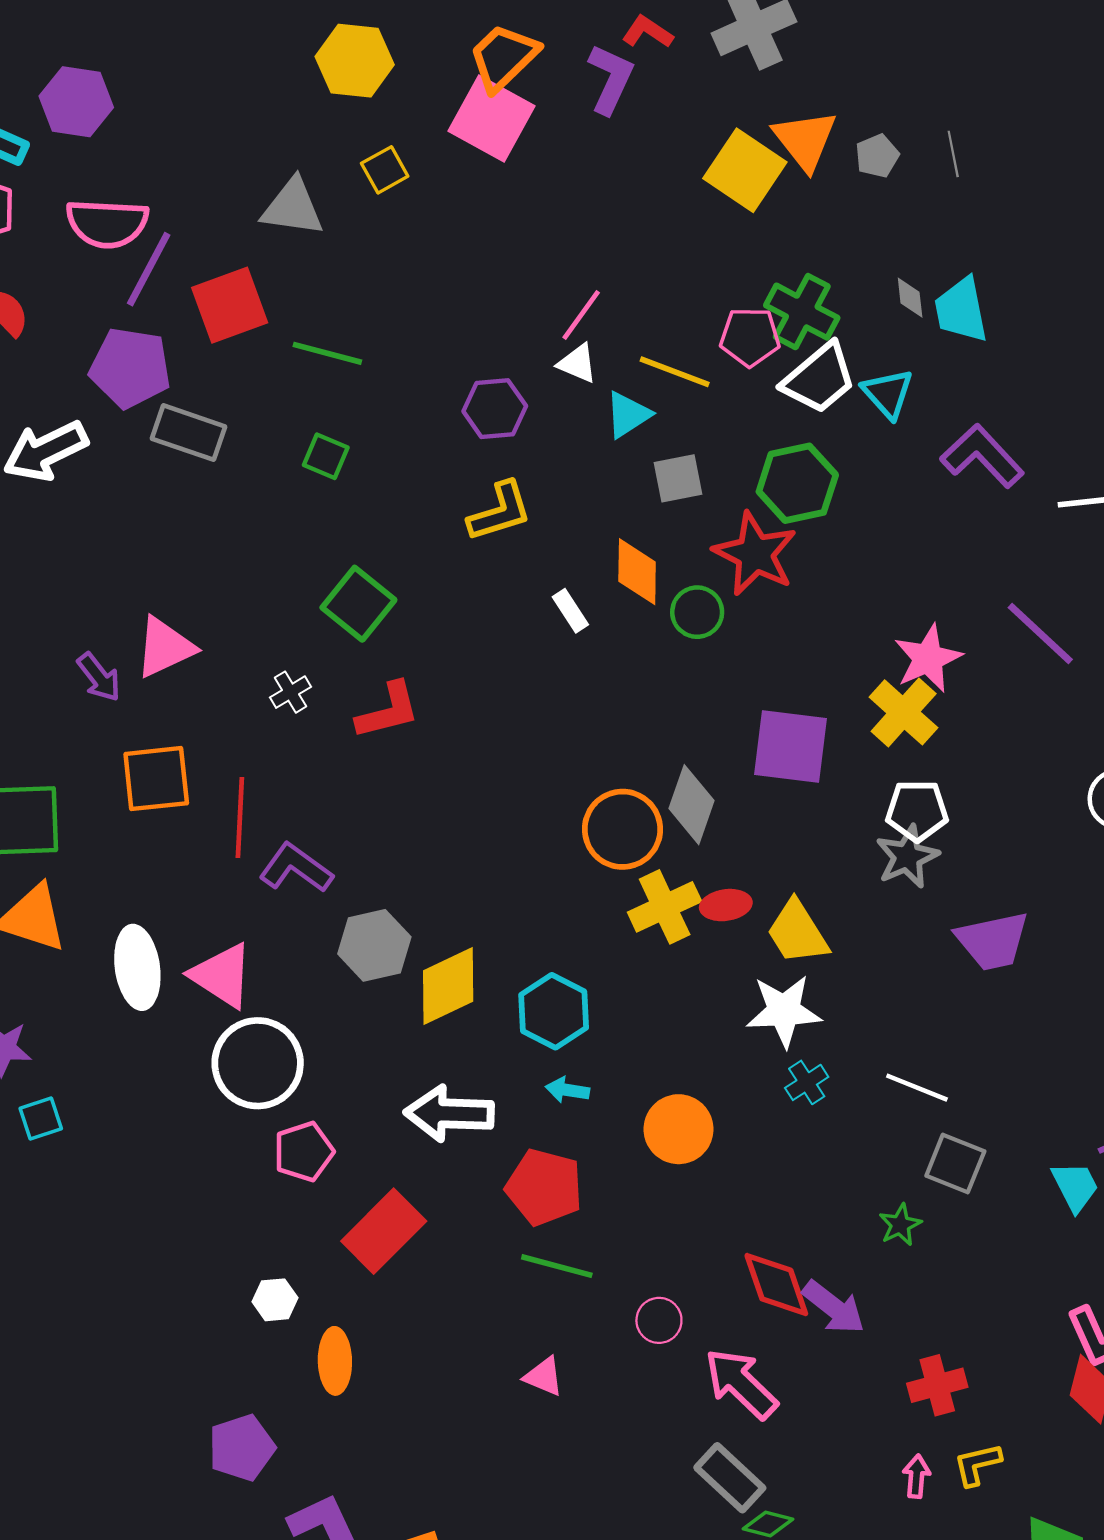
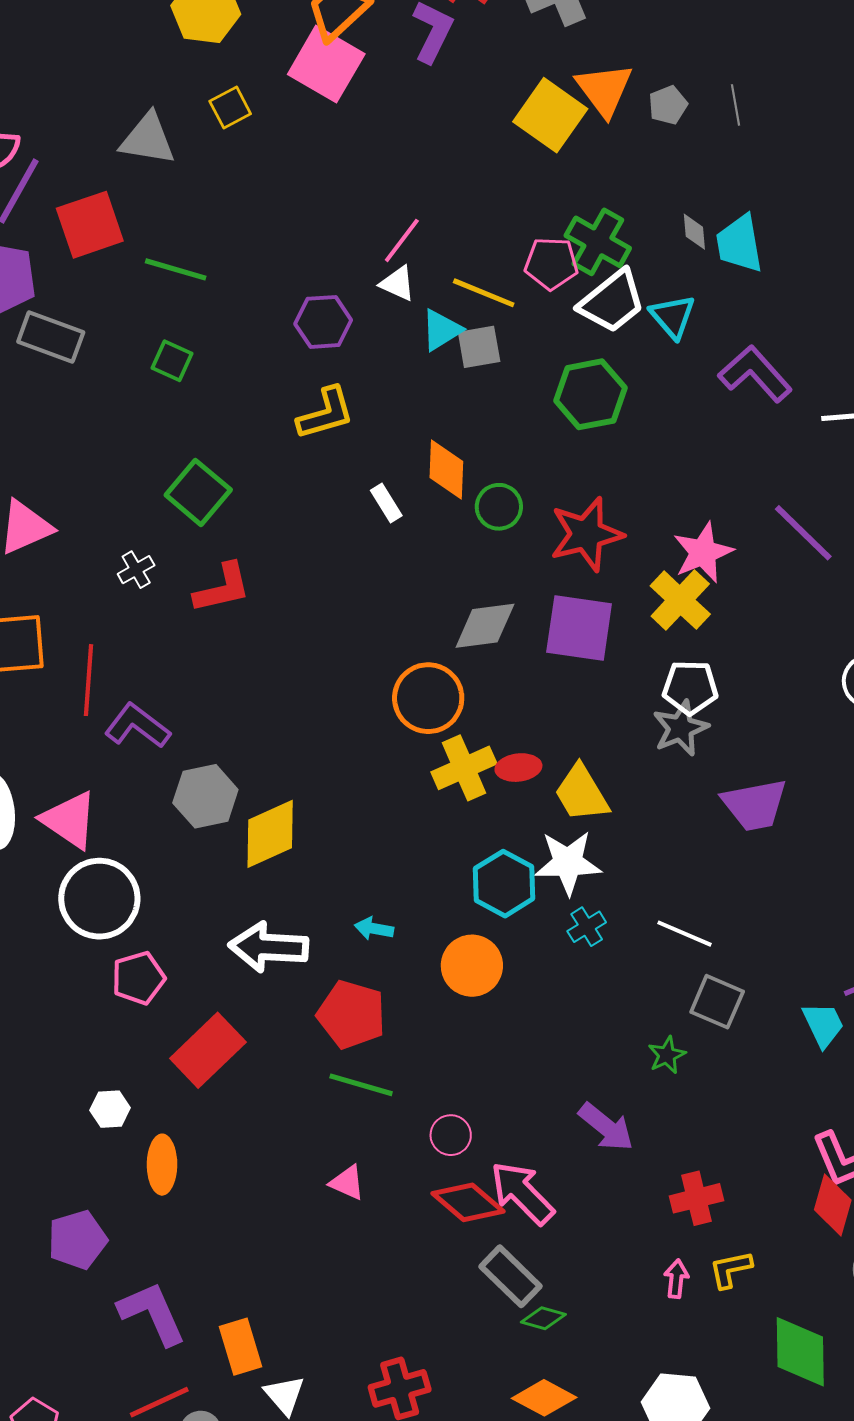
gray square: (678, 478) -> (479, 347), moved
red star: (755, 554) -> (586, 534), moved, turned 30
gray diamond: (691, 805) -> (485, 626), moved, turned 62
cyan hexagon: (554, 1011) -> (504, 884), moved
red diamond: (776, 1284) -> (468, 1202), moved, turned -32

